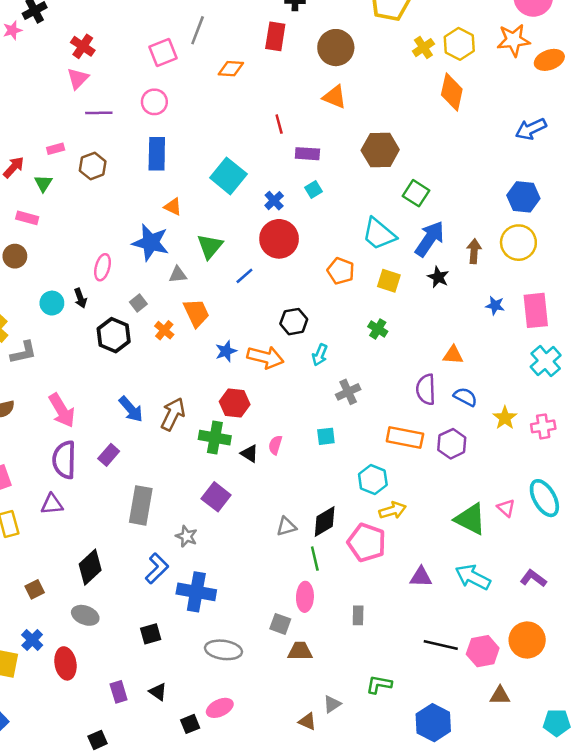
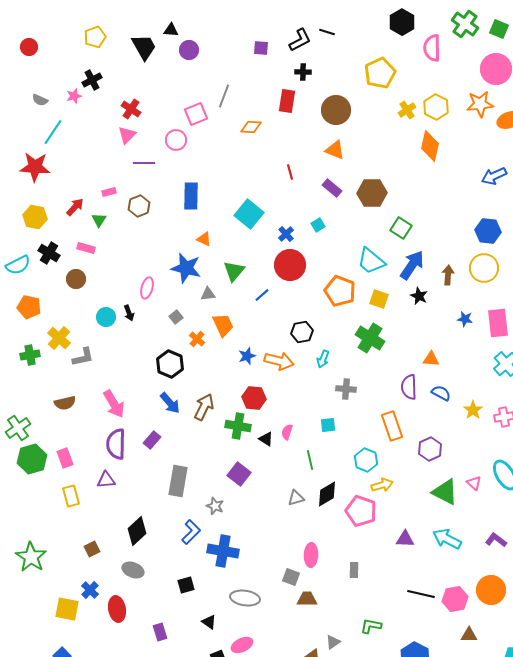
pink circle: (154, 102) -> (176, 140), moved
purple rectangle: (307, 154) -> (332, 188), moved, turned 36
orange pentagon: (341, 271) -> (340, 291), size x1.4
green cross: (378, 329) -> (370, 338), size x1.8
black hexagon: (114, 335) -> (170, 364), moved
gray cross: (348, 392) -> (346, 389), turned 30
orange rectangle: (405, 438) -> (392, 426), turned 60
purple hexagon: (452, 444) -> (430, 449), moved
green line: (315, 559) -> (310, 460), moved
black triangle: (158, 692) -> (209, 622), moved

